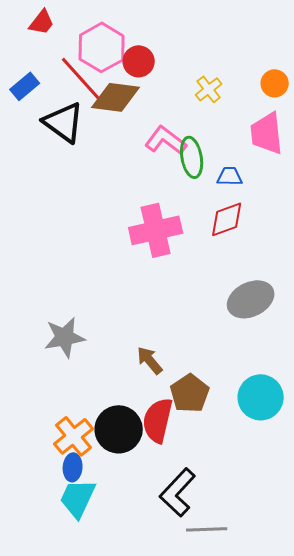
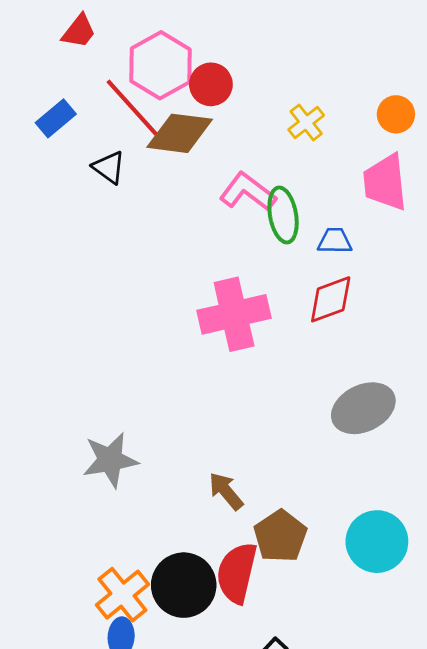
black triangle: (64, 122) -> (109, 167), size x0.6

